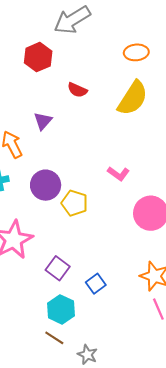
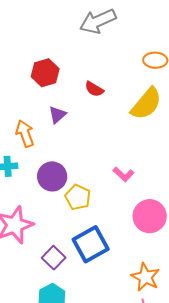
red hexagon: (38, 57) -> (45, 73), moved
blue square: (96, 284) -> (91, 244), moved, size x1.8

